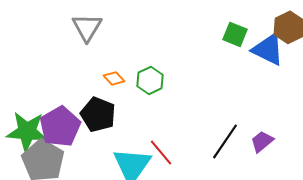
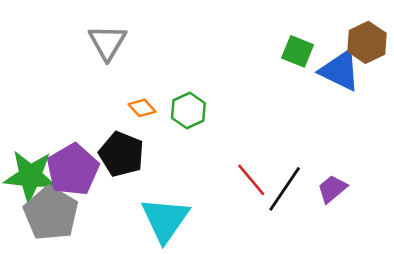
red line: (161, 152) -> (251, 180), moved

